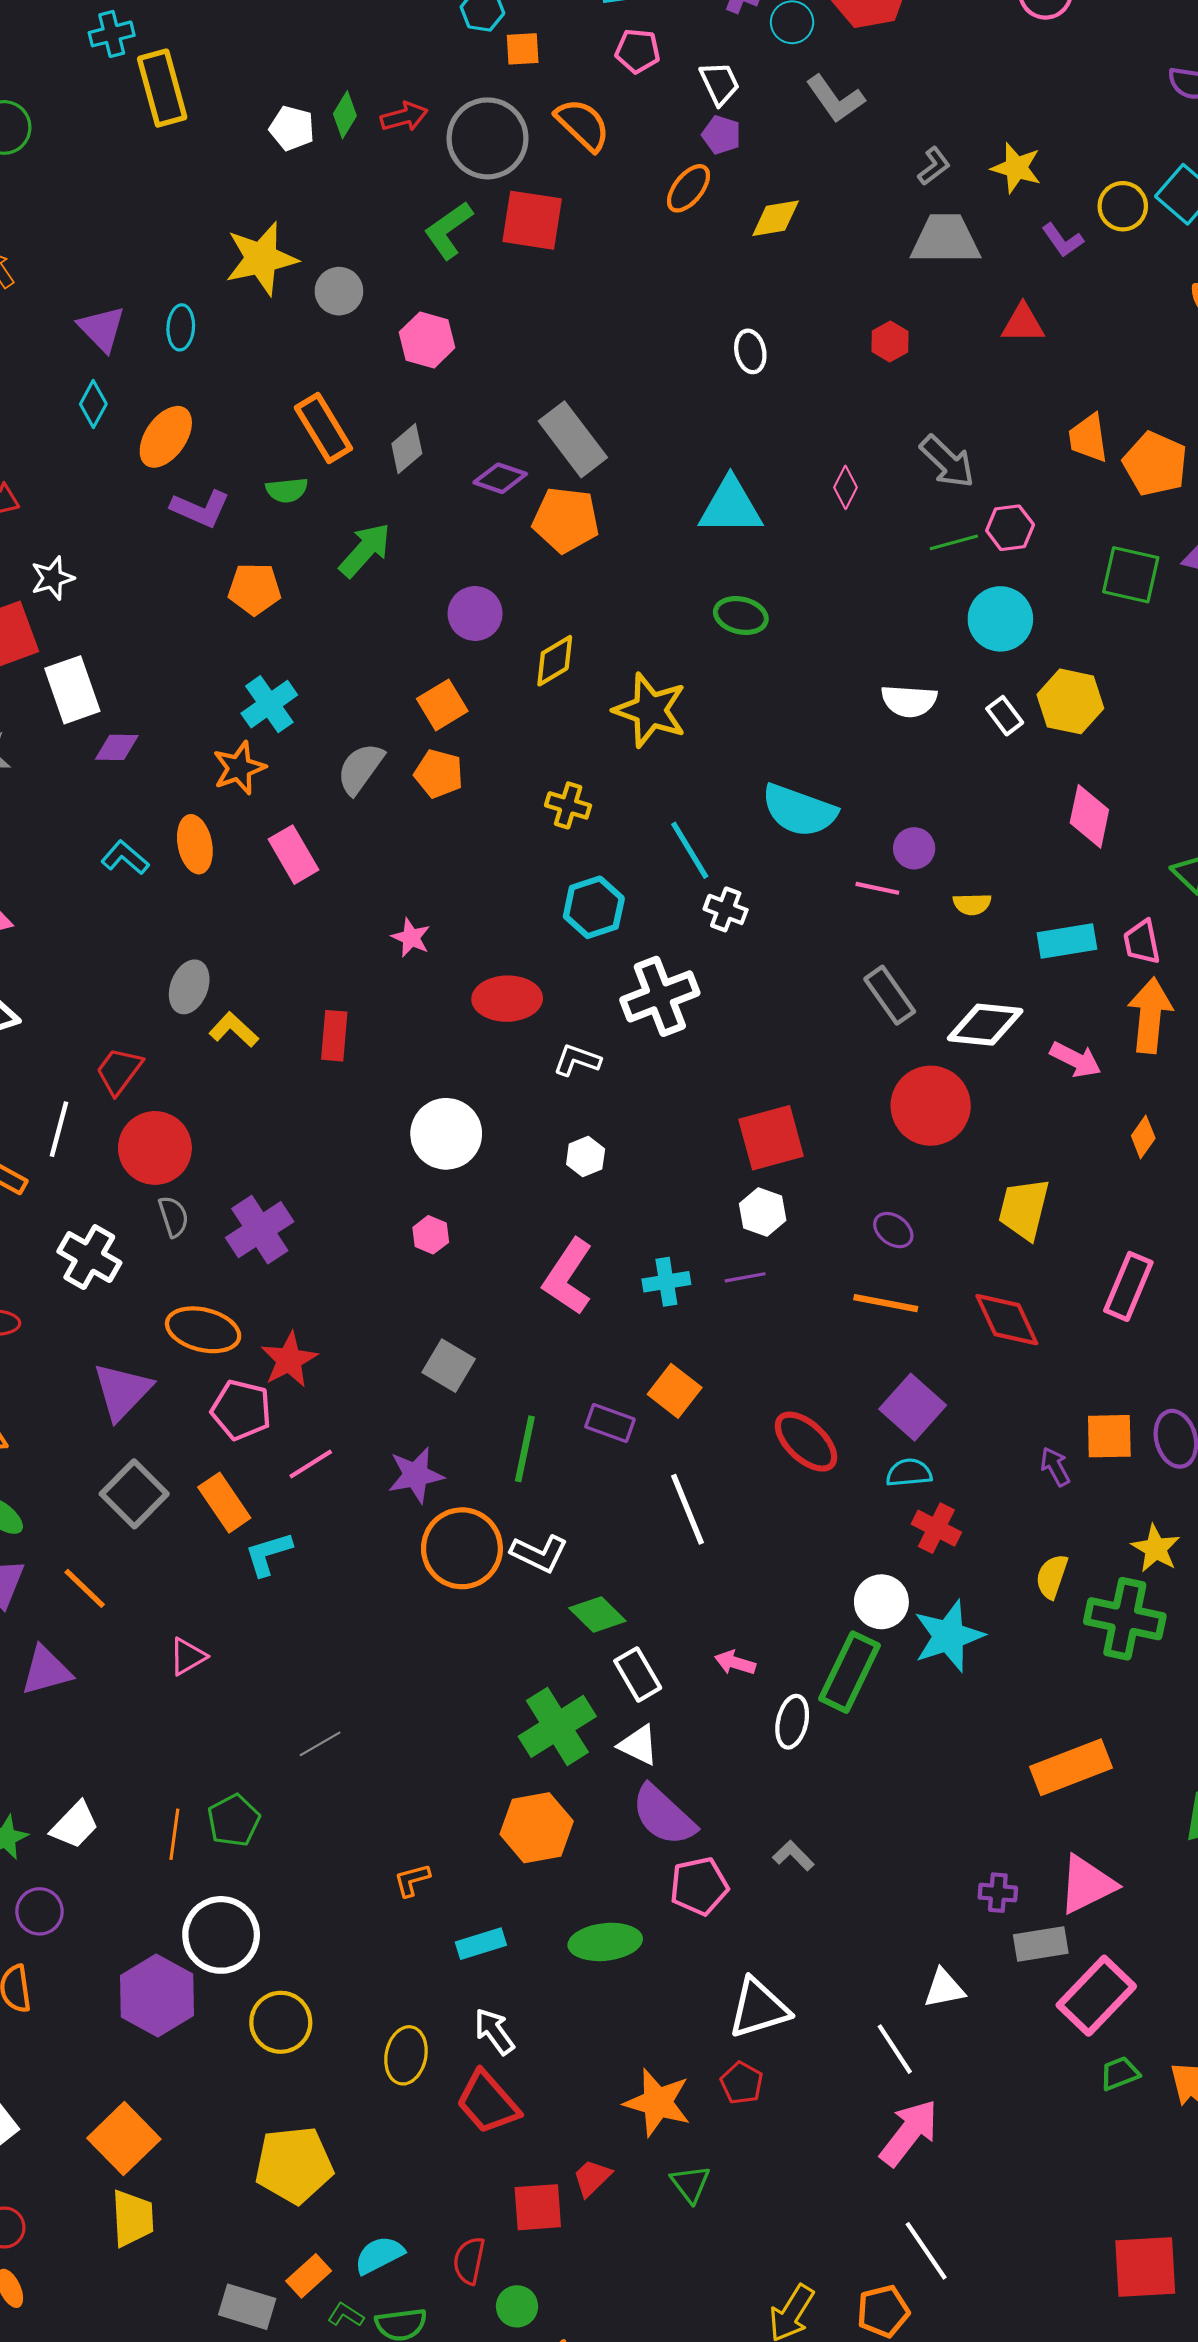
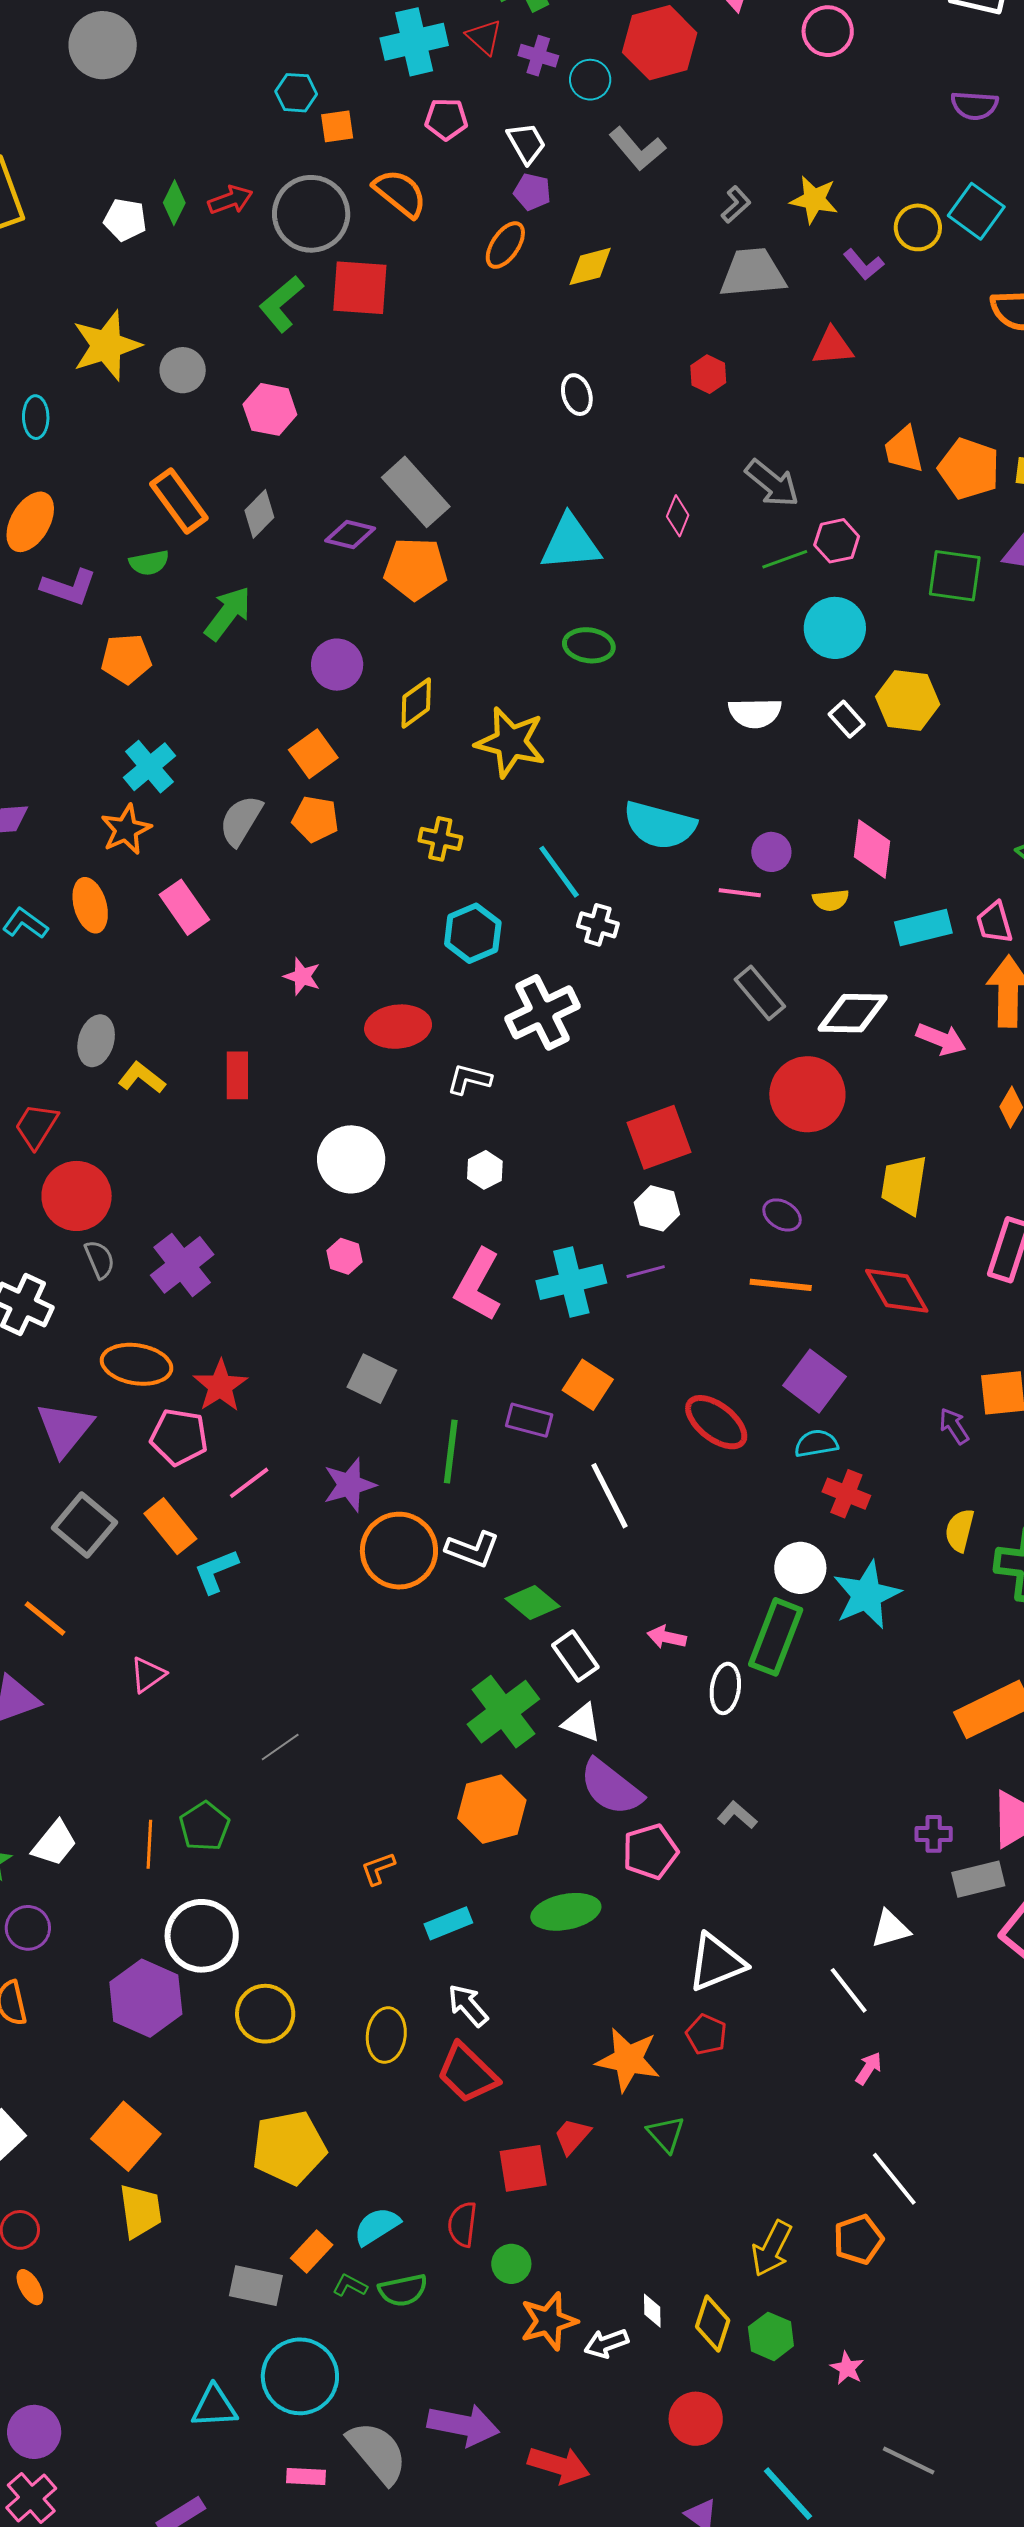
pink diamond: (1089, 816) -> (872, 849), moved
cyan cross: (666, 1282) -> (571, 1282), size x1.5
pink arrow: (909, 2133) -> (869, 2068), size x0.5

